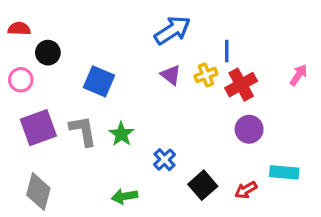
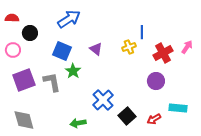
blue arrow: (172, 30) -> (69, 19), moved
purple triangle: (171, 75) -> (96, 49), moved
red cross: (241, 85) -> (163, 53), moved
green star: (121, 134) -> (73, 71), moved
blue cross: (164, 160) -> (103, 100), size x1.5
gray diamond: (38, 192) -> (24, 120), turned -30

